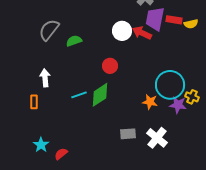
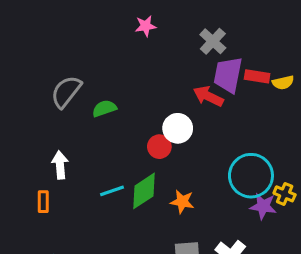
white circle: (122, 31) -> (178, 128), moved
orange star: (150, 102) -> (182, 202), moved

